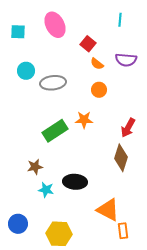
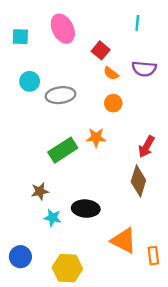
orange rectangle: (123, 231) -> (153, 256), moved

